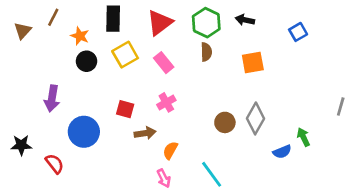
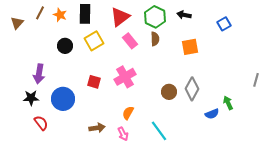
orange star: (80, 36) -> (60, 15), moved
pink rectangle: (164, 63) -> (130, 41), moved
pink cross: (166, 102) -> (125, 77), size x1.5
brown arrow: (145, 133) -> (97, 128), moved
black star: (21, 145) -> (31, 98), moved

